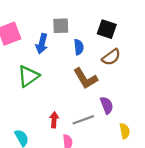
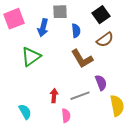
black square: (107, 29) -> (101, 15), turned 36
yellow semicircle: (125, 131) -> (117, 106), size x1.5

